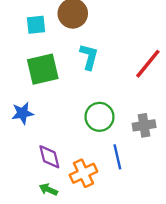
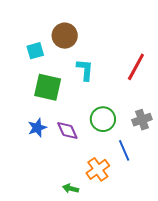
green square: (43, 69) -> (48, 87), turned 36
purple diamond: (49, 157) -> (67, 131), moved

